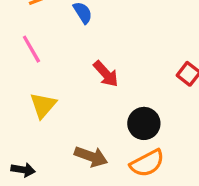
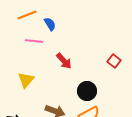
pink line: (31, 49) -> (34, 41), moved, turned -54

